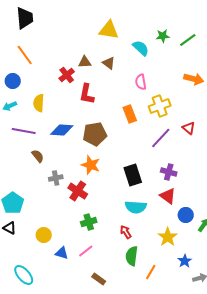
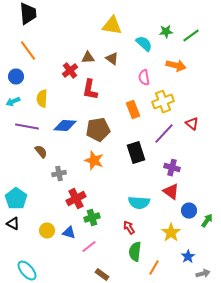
orange arrow: (194, 79) -> (176, 66), moved
black rectangle: (133, 175) -> (136, 153), moved
red cross: (78, 191) -> (76, 199), moved, turned 30
blue triangle: (62, 253) -> (69, 233), moved

